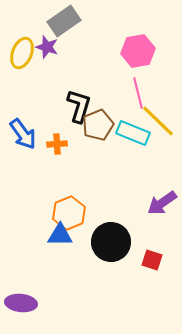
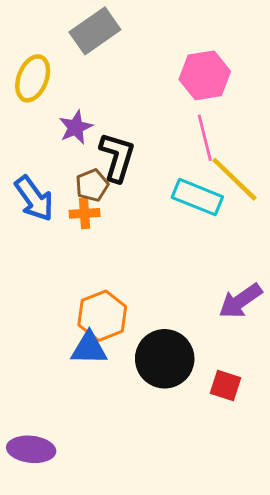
purple star: (47, 47) -> (76, 127), moved, turned 30
brown pentagon: (98, 125) -> (92, 185), moved, size x0.7

